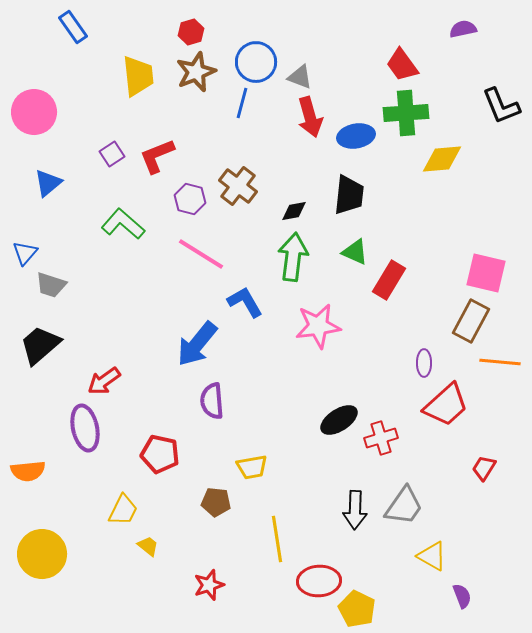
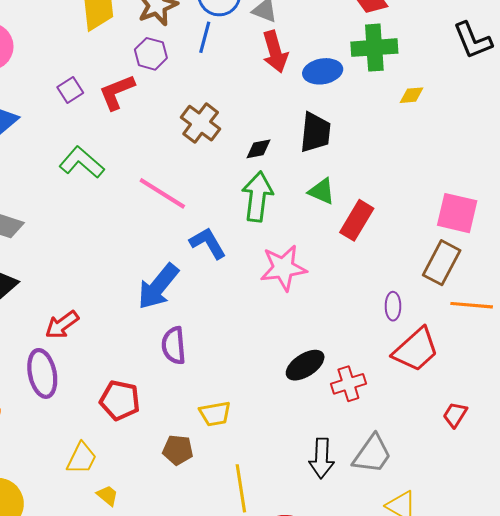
yellow diamond: (442, 159) -> (412, 95), size x0.6
purple hexagon: (190, 199) -> (151, 54), moved

